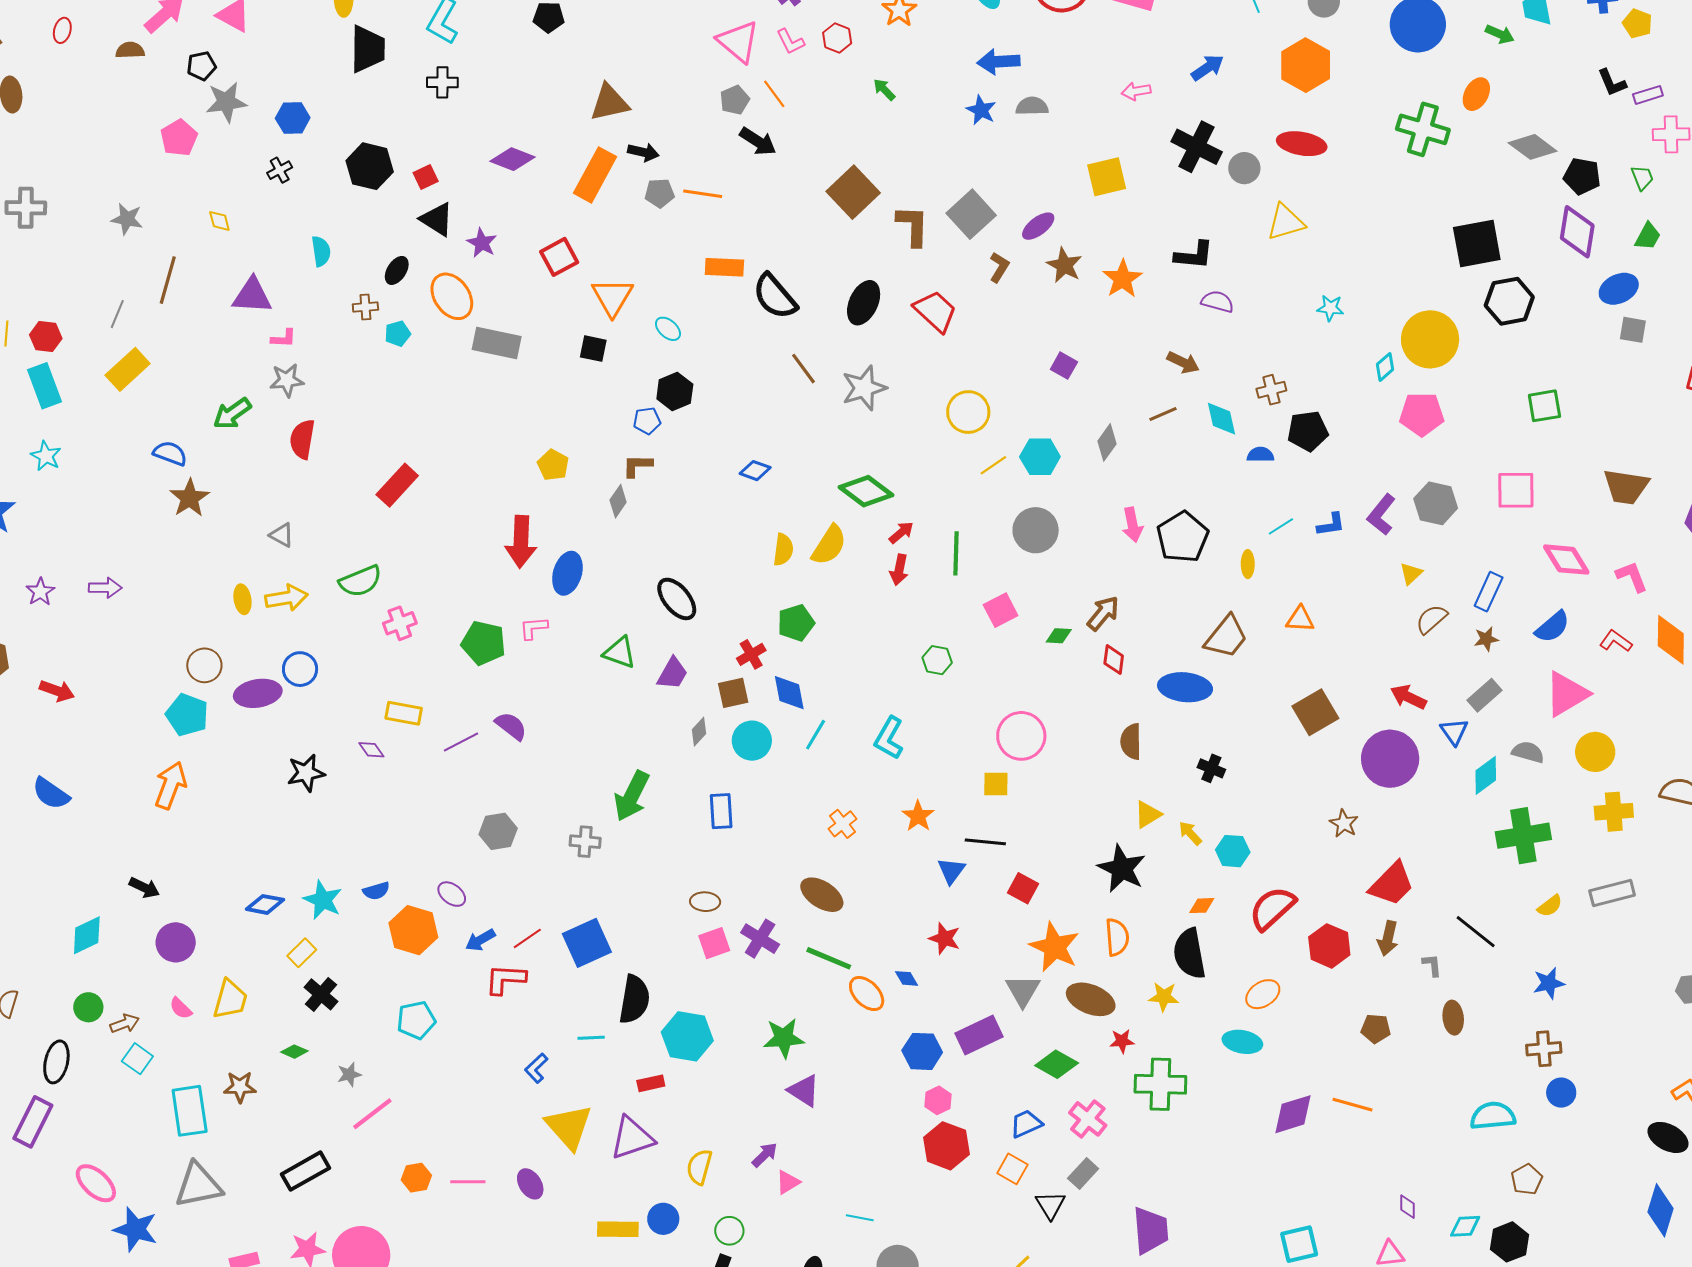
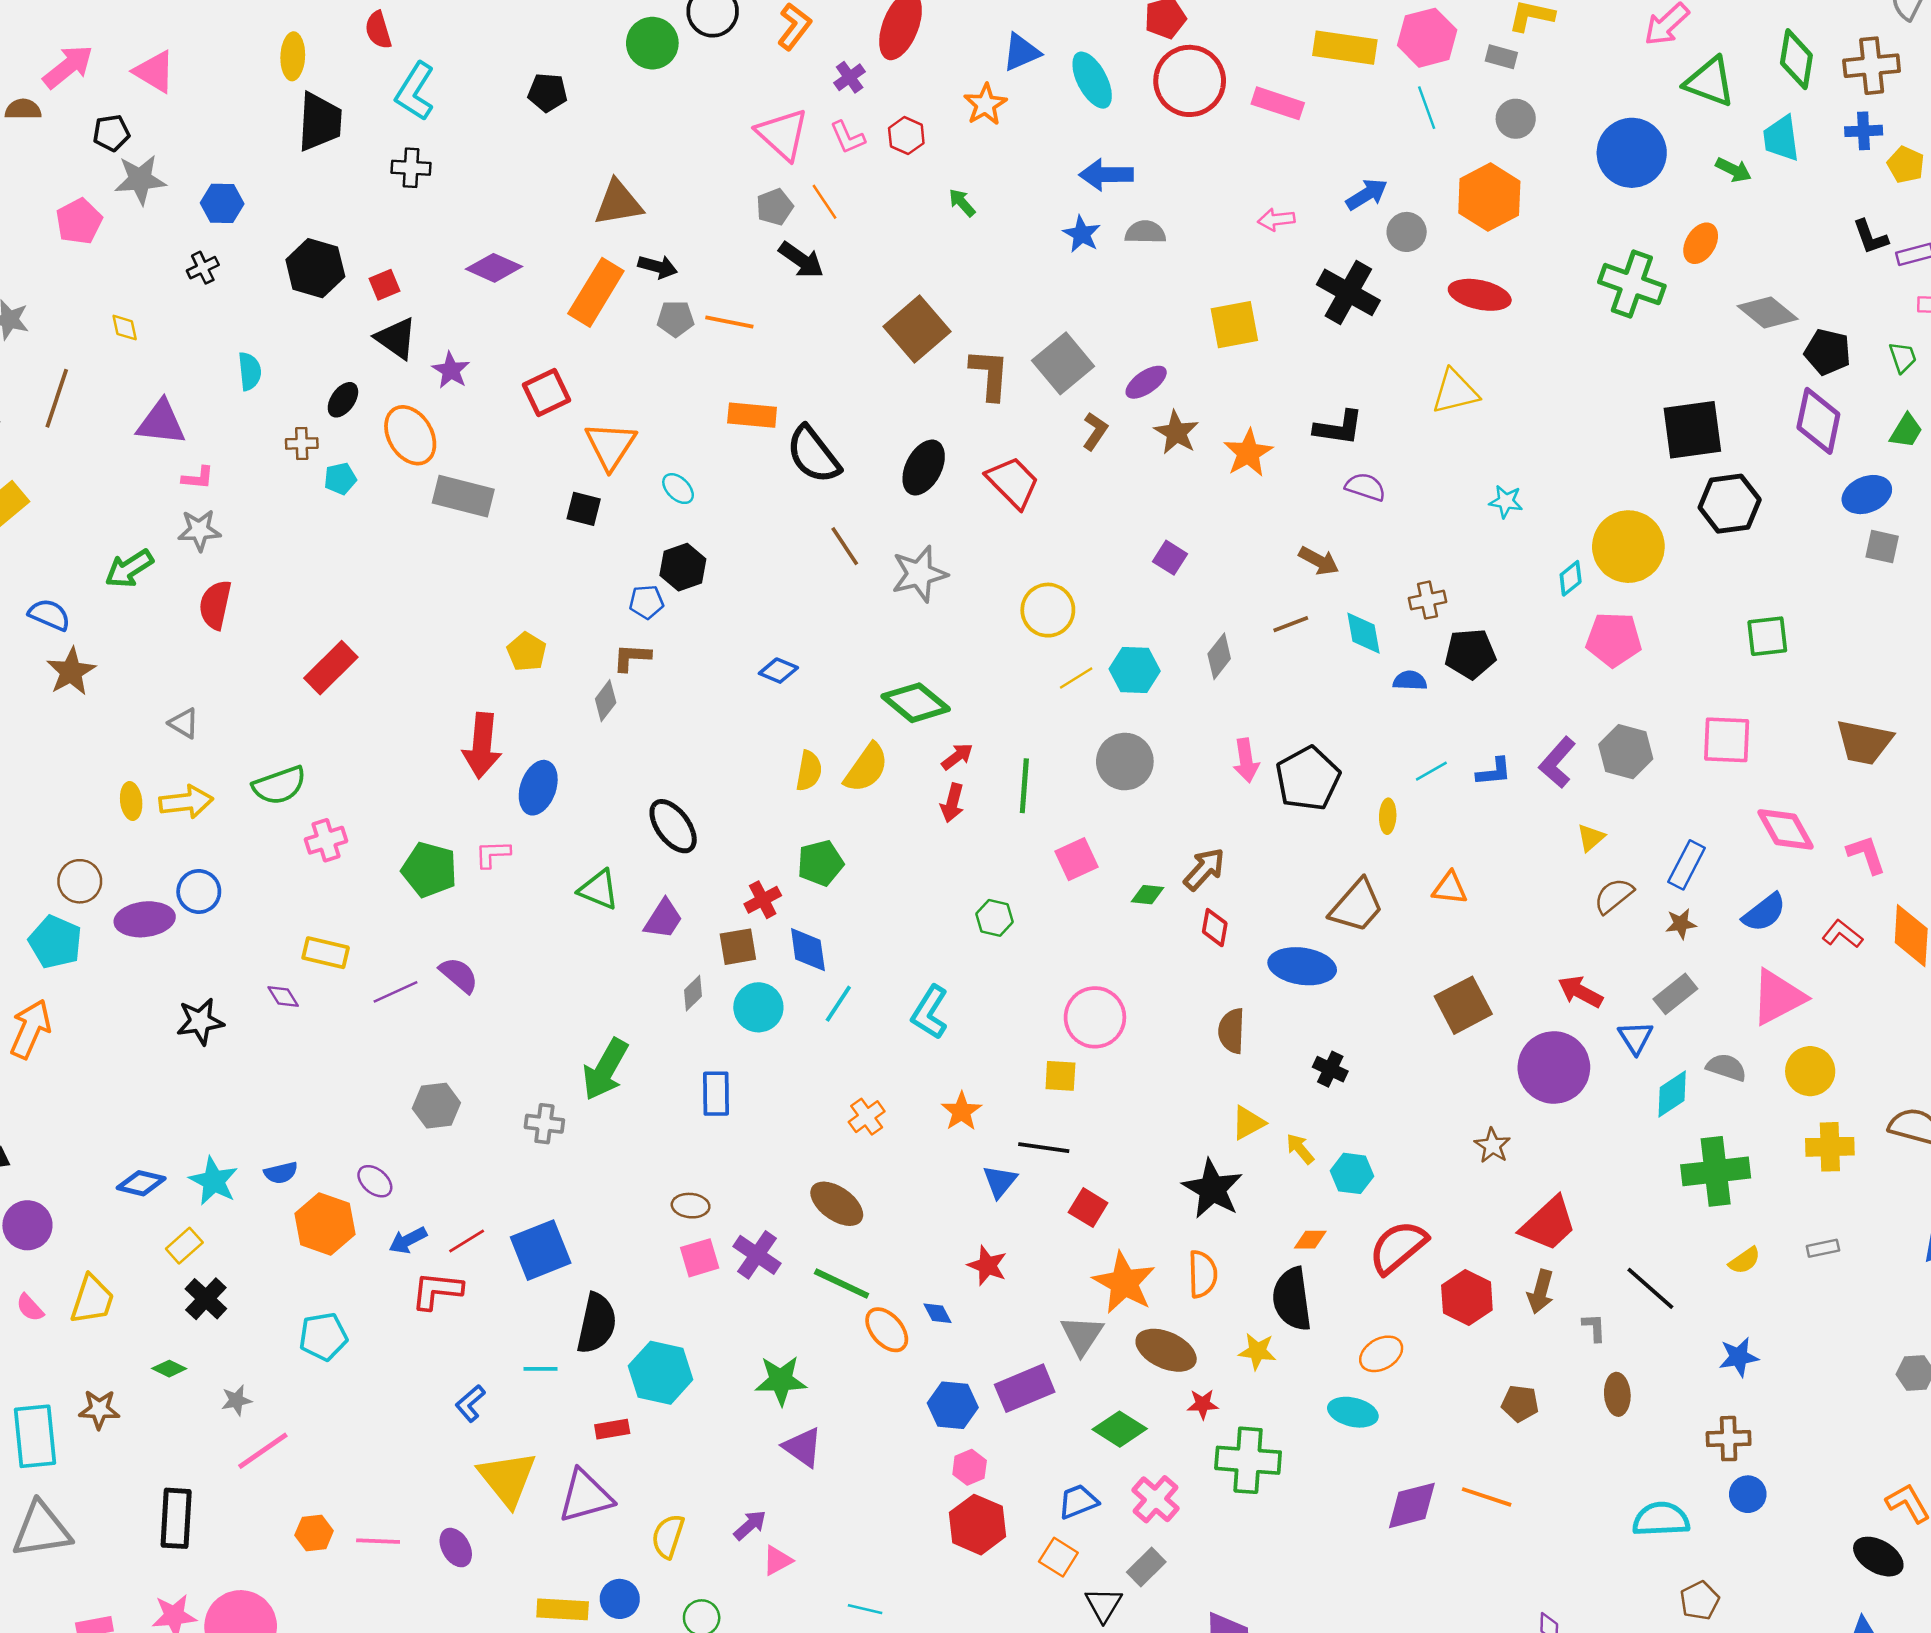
gray circle: (1244, 168) -> (1407, 232), moved
gray rectangle: (1612, 893) -> (1823, 1248), size x0.6
black rectangle: (306, 1171) -> (176, 1518), turned -60

